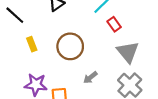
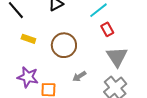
yellow rectangle: (32, 44) -> (28, 39), turned -56

